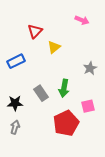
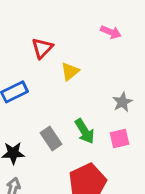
green arrow: (64, 88) -> (85, 131), turned -42
pink square: (88, 106) -> (120, 139), moved

